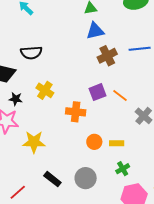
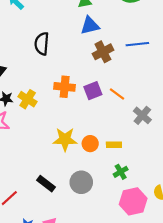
black semicircle: (31, 53) -> (42, 44), moved, turned 100
yellow cross: (45, 90) -> (28, 99), moved
orange cross: (76, 112) -> (65, 87), moved
yellow star: (34, 142) -> (65, 139), moved

